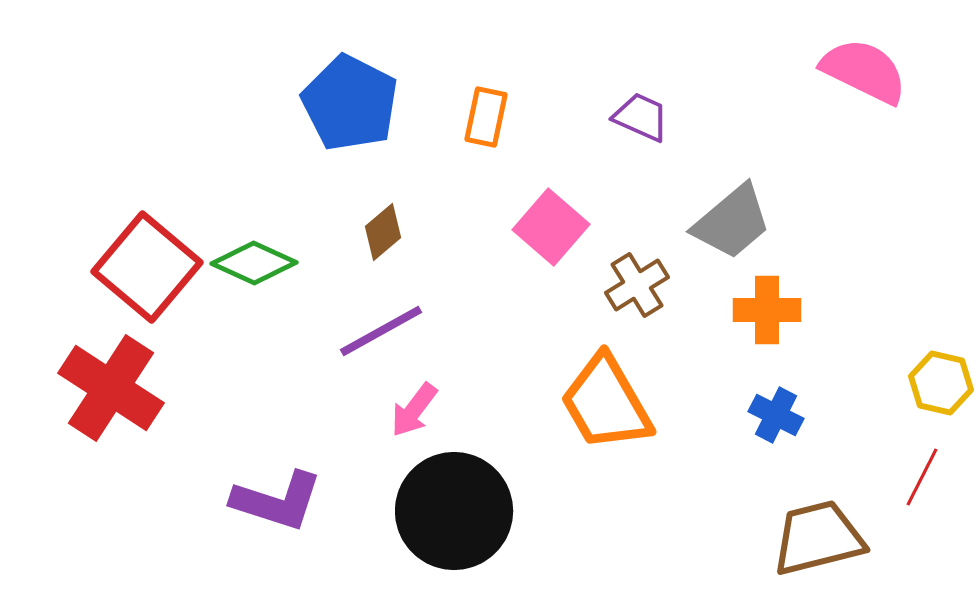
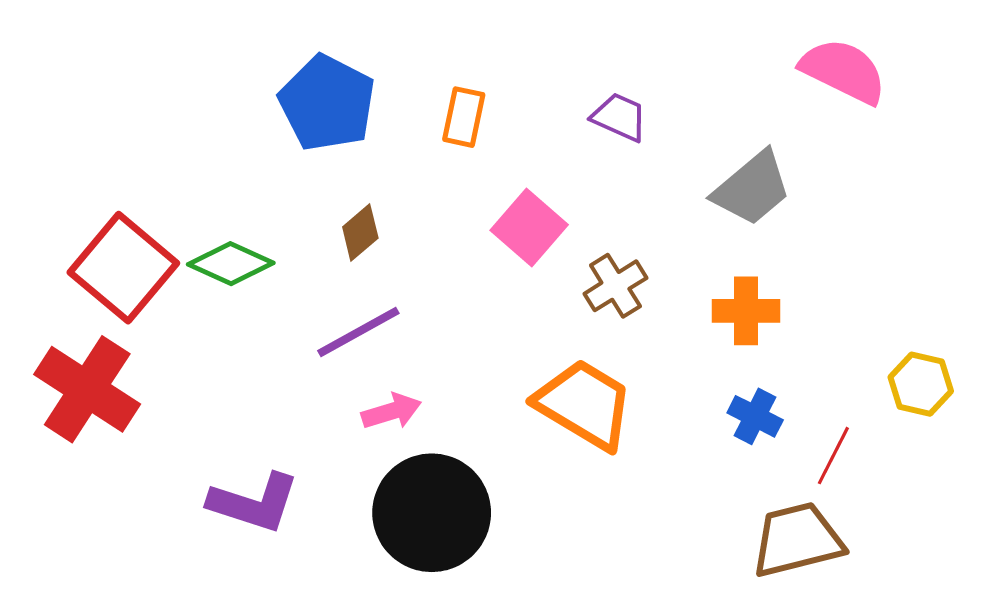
gray trapezoid: (732, 222) -> (752, 188), moved
orange trapezoid: (606, 403) -> (584, 404), turned 151
pink arrow: (414, 410) -> (391, 411), turned -144
red line: (922, 477) -> (833, 456), moved

